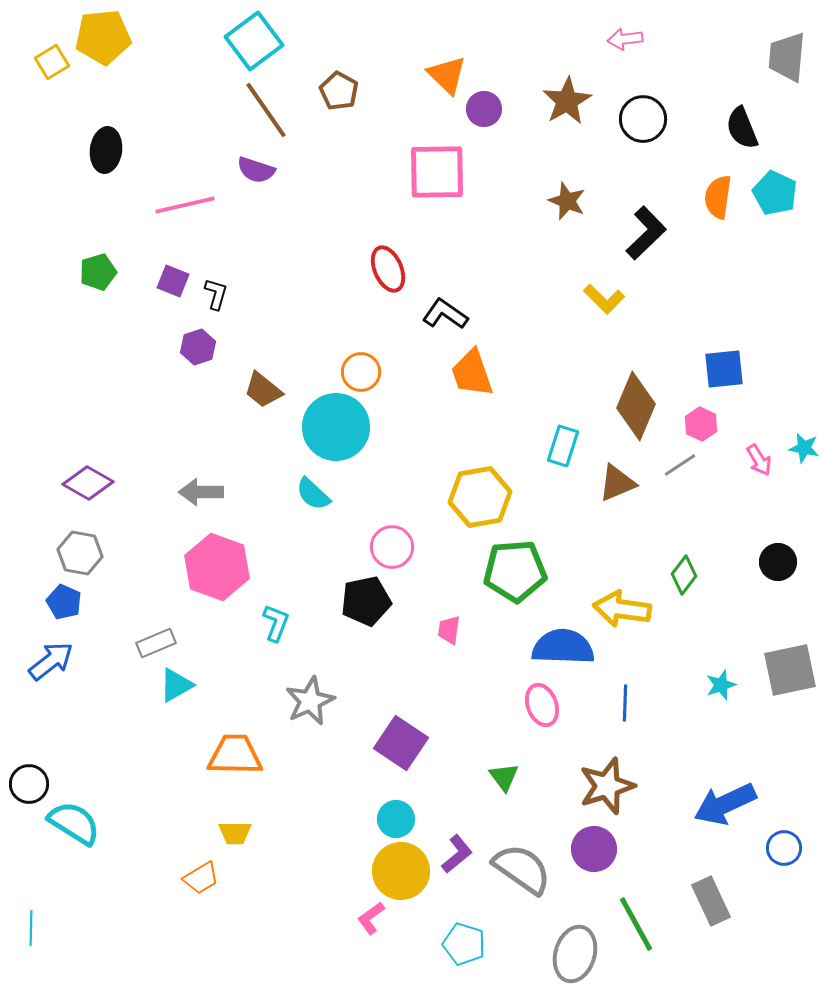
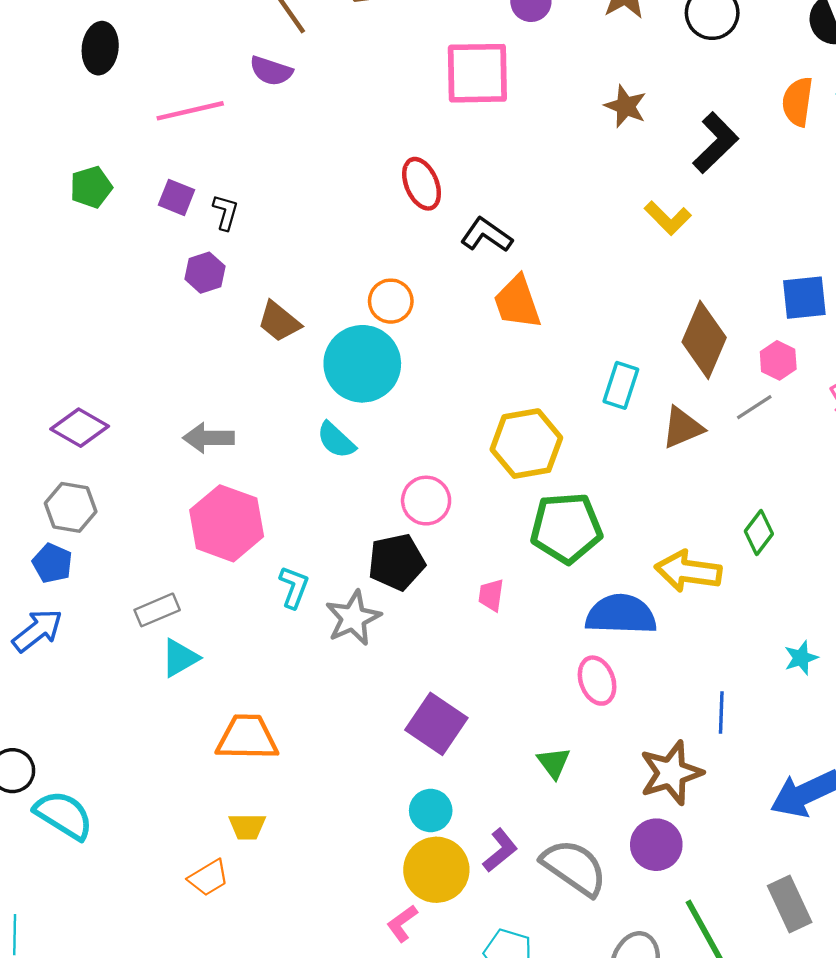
gray star: (310, 701) -> (353, 618), moved
blue line: (625, 703) -> (721, 713), moved

